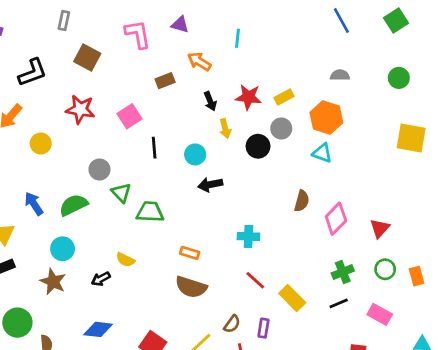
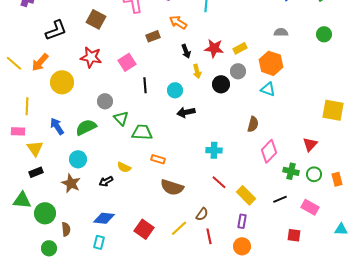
yellow square: (411, 138) -> (333, 110), moved
yellow circle: (41, 144) -> (62, 82), size x1.5
pink diamond: (336, 219) -> (269, 151), moved
orange rectangle: (190, 253) -> (158, 159), moved
green cross: (343, 272) -> (291, 171), moved, turned 35
purple rectangle: (263, 328) -> (242, 221), moved

